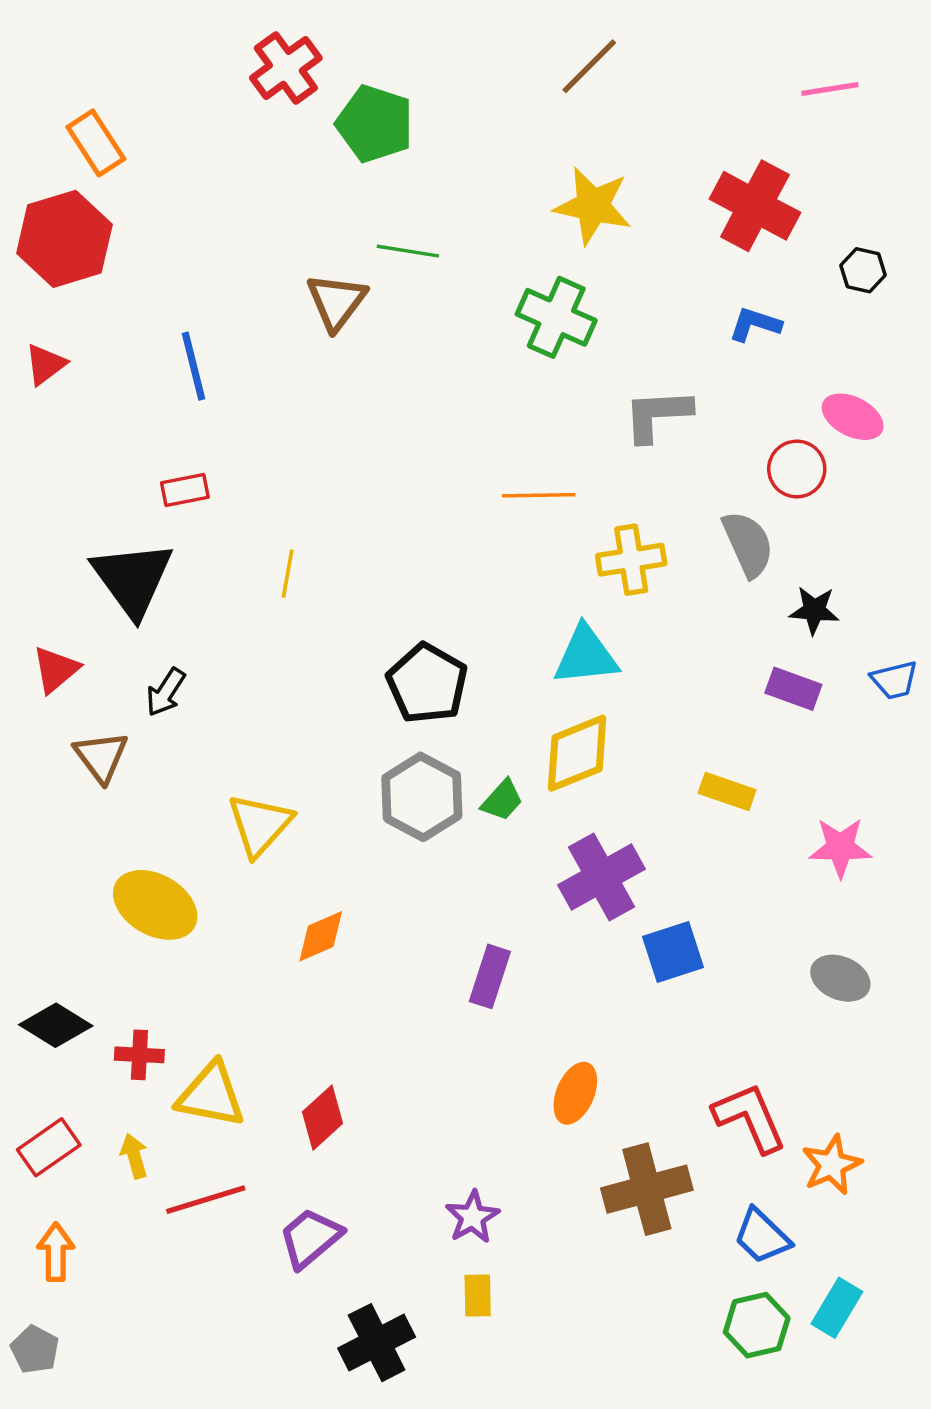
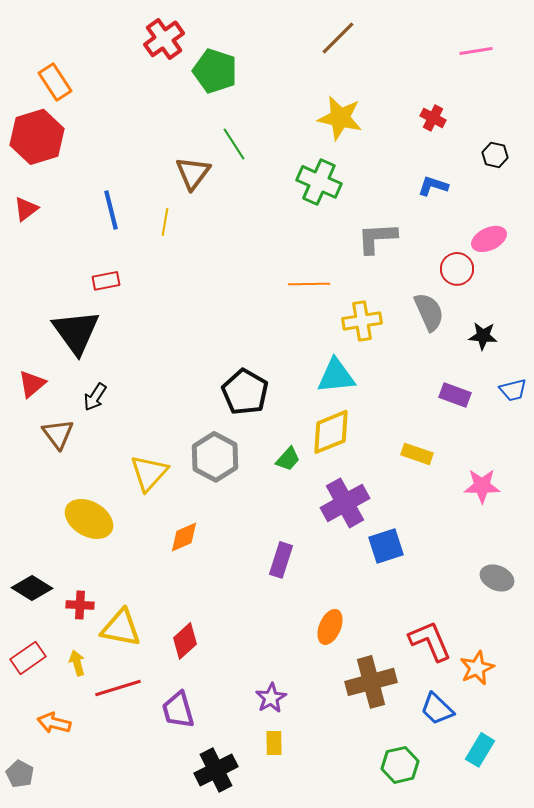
red cross: (755, 206) -> (433, 118), size x0.5
green line: (408, 251) -> (234, 144), turned 48
pink ellipse: (853, 417) -> (489, 239), turned -52
yellow line: (288, 574) -> (165, 222), moved
black star: (814, 610) -> (483, 336), moved
gray hexagon: (422, 797) -> (215, 457), moved
gray ellipse: (840, 978) -> (497, 578), moved
purple trapezoid: (310, 1238) -> (178, 710), turned -66
orange arrow: (56, 1252) -> (54, 723), moved, turned -76
green hexagon: (757, 1325) -> (400, 765), moved

